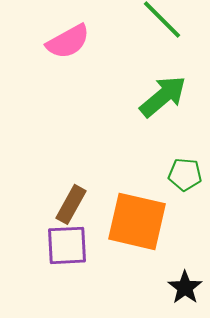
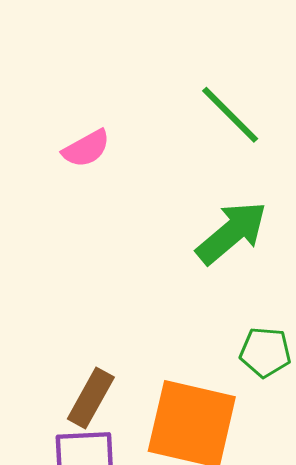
pink semicircle: (68, 41) -> (86, 148), size x0.7

